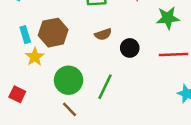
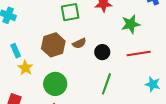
brown hexagon: (53, 33) -> (53, 45), moved
green line: (105, 87) -> (106, 84), moved

